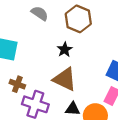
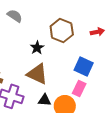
brown hexagon: (78, 19) -> (62, 31), moved

